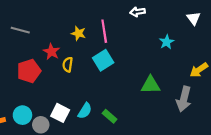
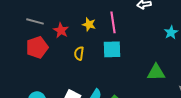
red star: (51, 52) -> (61, 30), moved
cyan square: (103, 60) -> (112, 49), turned 30
red pentagon: (29, 71) -> (37, 47), moved

